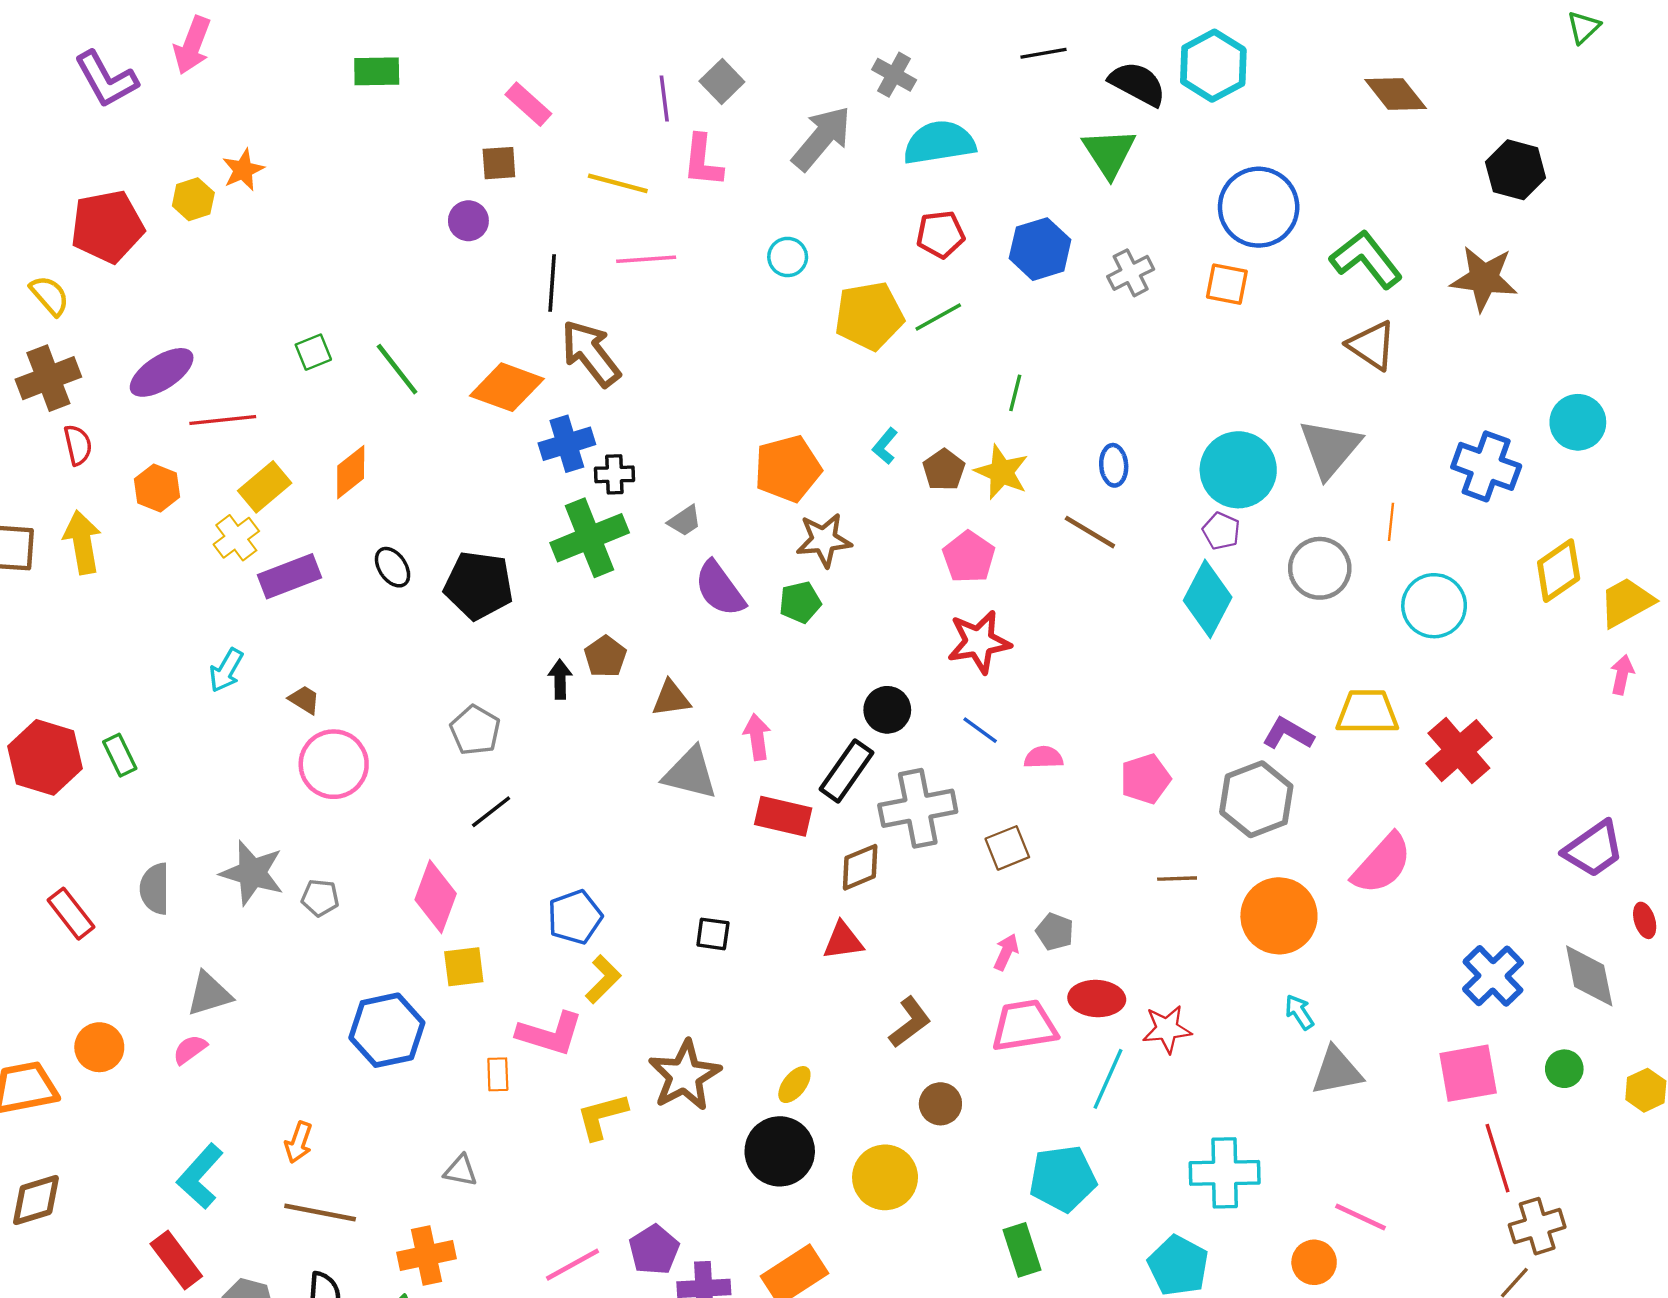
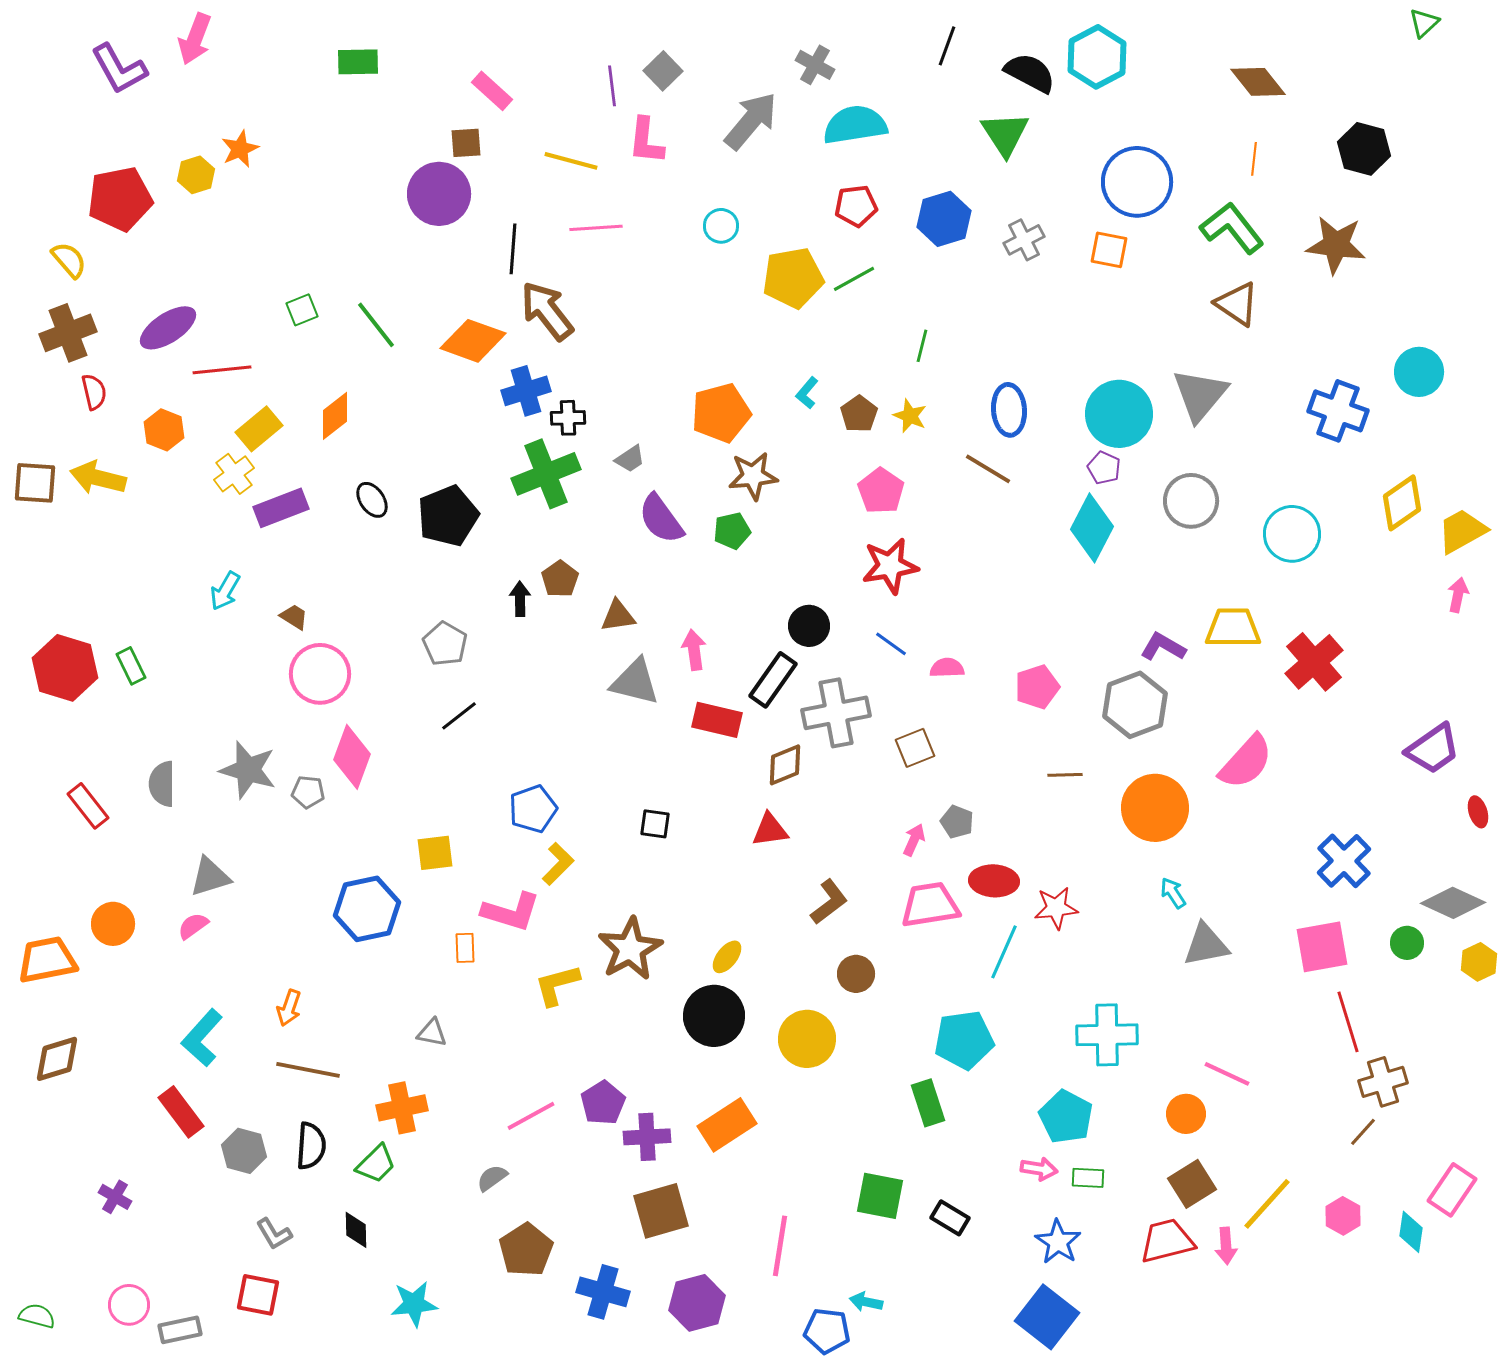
black line: (1043, 53) -> (947, 46), turned -60
purple circle: (468, 221) -> (439, 194), size x1.8
blue ellipse: (1114, 465) -> (1009, 410), size x1.4
yellow star: (1002, 472) -> (910, 416), size x0.7
orange line: (1391, 522) -> (1254, 159), moved
yellow arrow: (82, 542) -> (98, 478), turned -66
black pentagon: (479, 585) -> (448, 516), turned -30
pink diamond: (436, 897) -> (352, 757), moved
gray diamond: (1589, 976) -> (1453, 903), moved, turned -54

